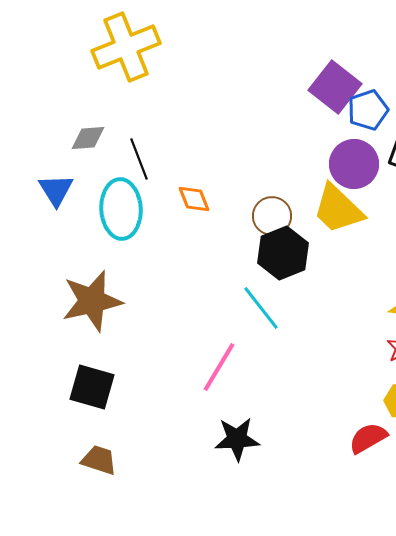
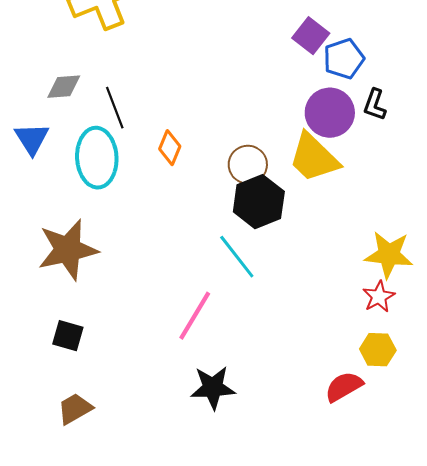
purple square: (335, 87) -> (311, 36), size x0.7
orange diamond: (194, 199) -> (170, 148), turned 44
black square: (92, 387) -> (68, 336), size x0.7
brown trapezoid: (99, 460) -> (75, 409), turned -48

